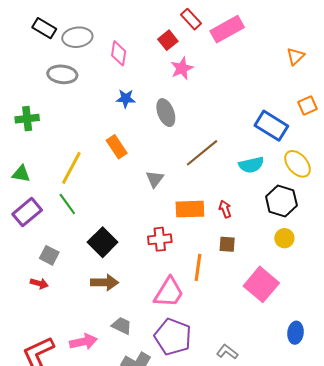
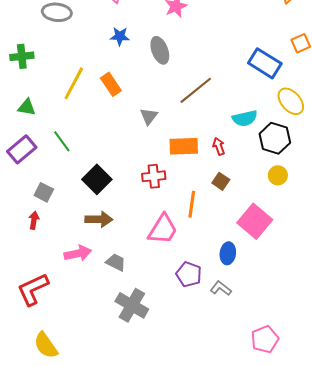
cyan semicircle: (251, 165) -> (245, 118), moved
yellow line: (71, 168) -> (74, 83), moved
green triangle: (21, 174) -> (27, 107), moved
brown square: (227, 244) -> (221, 181), turned 30
red arrow: (39, 283) -> (34, 220), turned -96
blue ellipse: (295, 333) -> (228, 253), moved
purple pentagon: (173, 337) -> (189, 274), moved, size x0.7
pink arrow: (83, 342) -> (78, 253), moved

